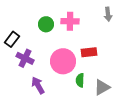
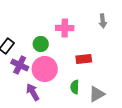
green circle: (46, 24) -> (41, 44), moved
pink circle: (63, 61) -> (45, 69), moved

